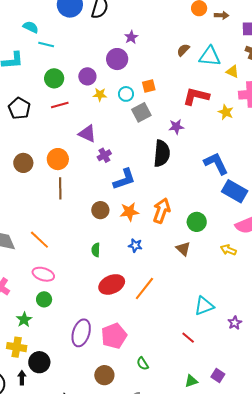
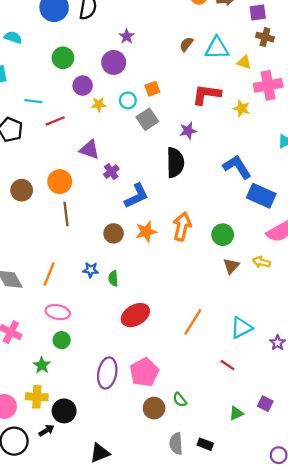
cyan line: (46, 45) -> (33, 101), moved
green circle: (54, 78) -> (63, 58), moved
orange line: (39, 240) -> (49, 274), turned 75
blue star: (135, 245) -> (91, 270), moved
brown triangle: (183, 249) -> (231, 266), moved, turned 35
orange line: (144, 288) -> (193, 322), moved
brown circle: (104, 375) -> (154, 408), moved
black arrow: (22, 378) -> (46, 430), turned 64

